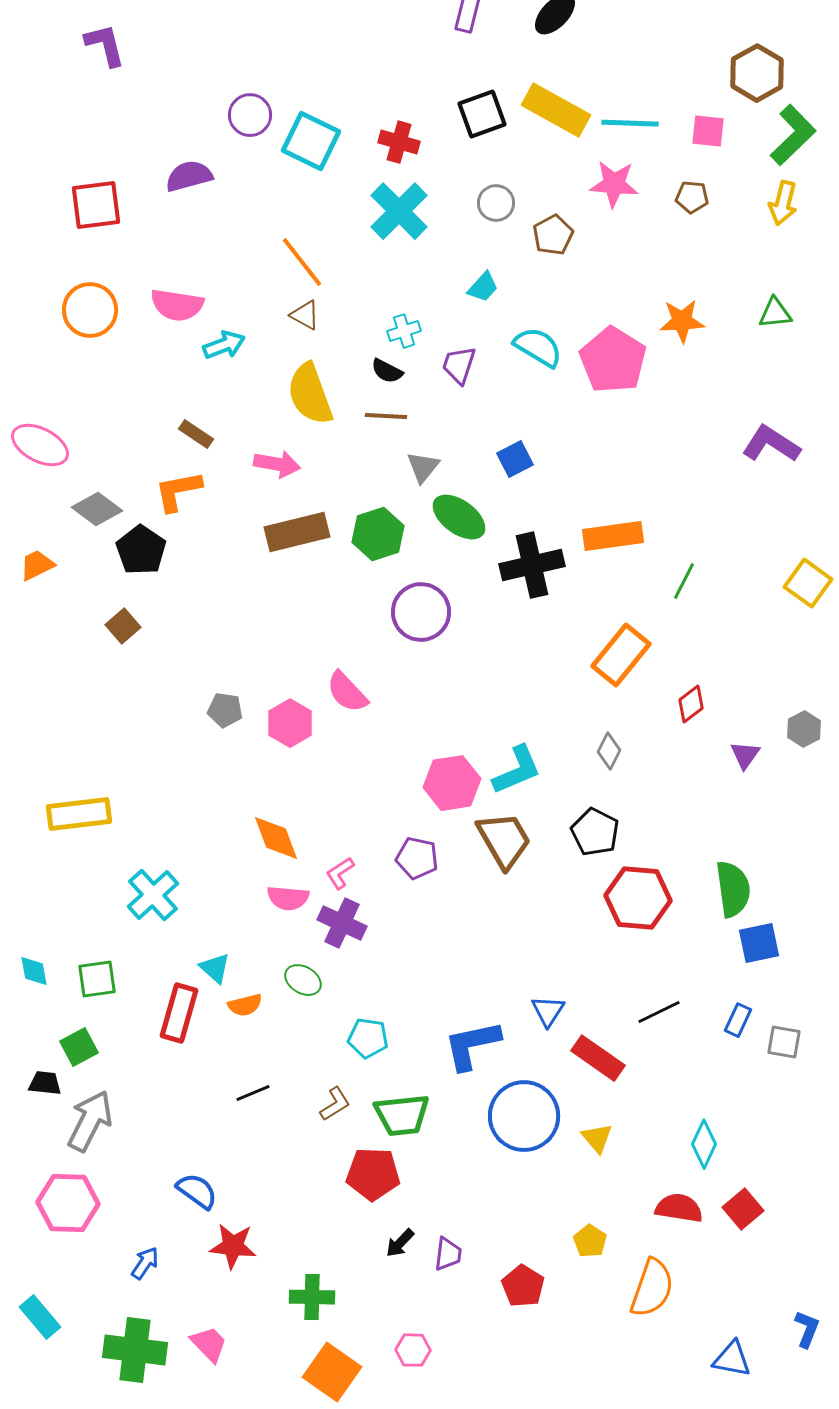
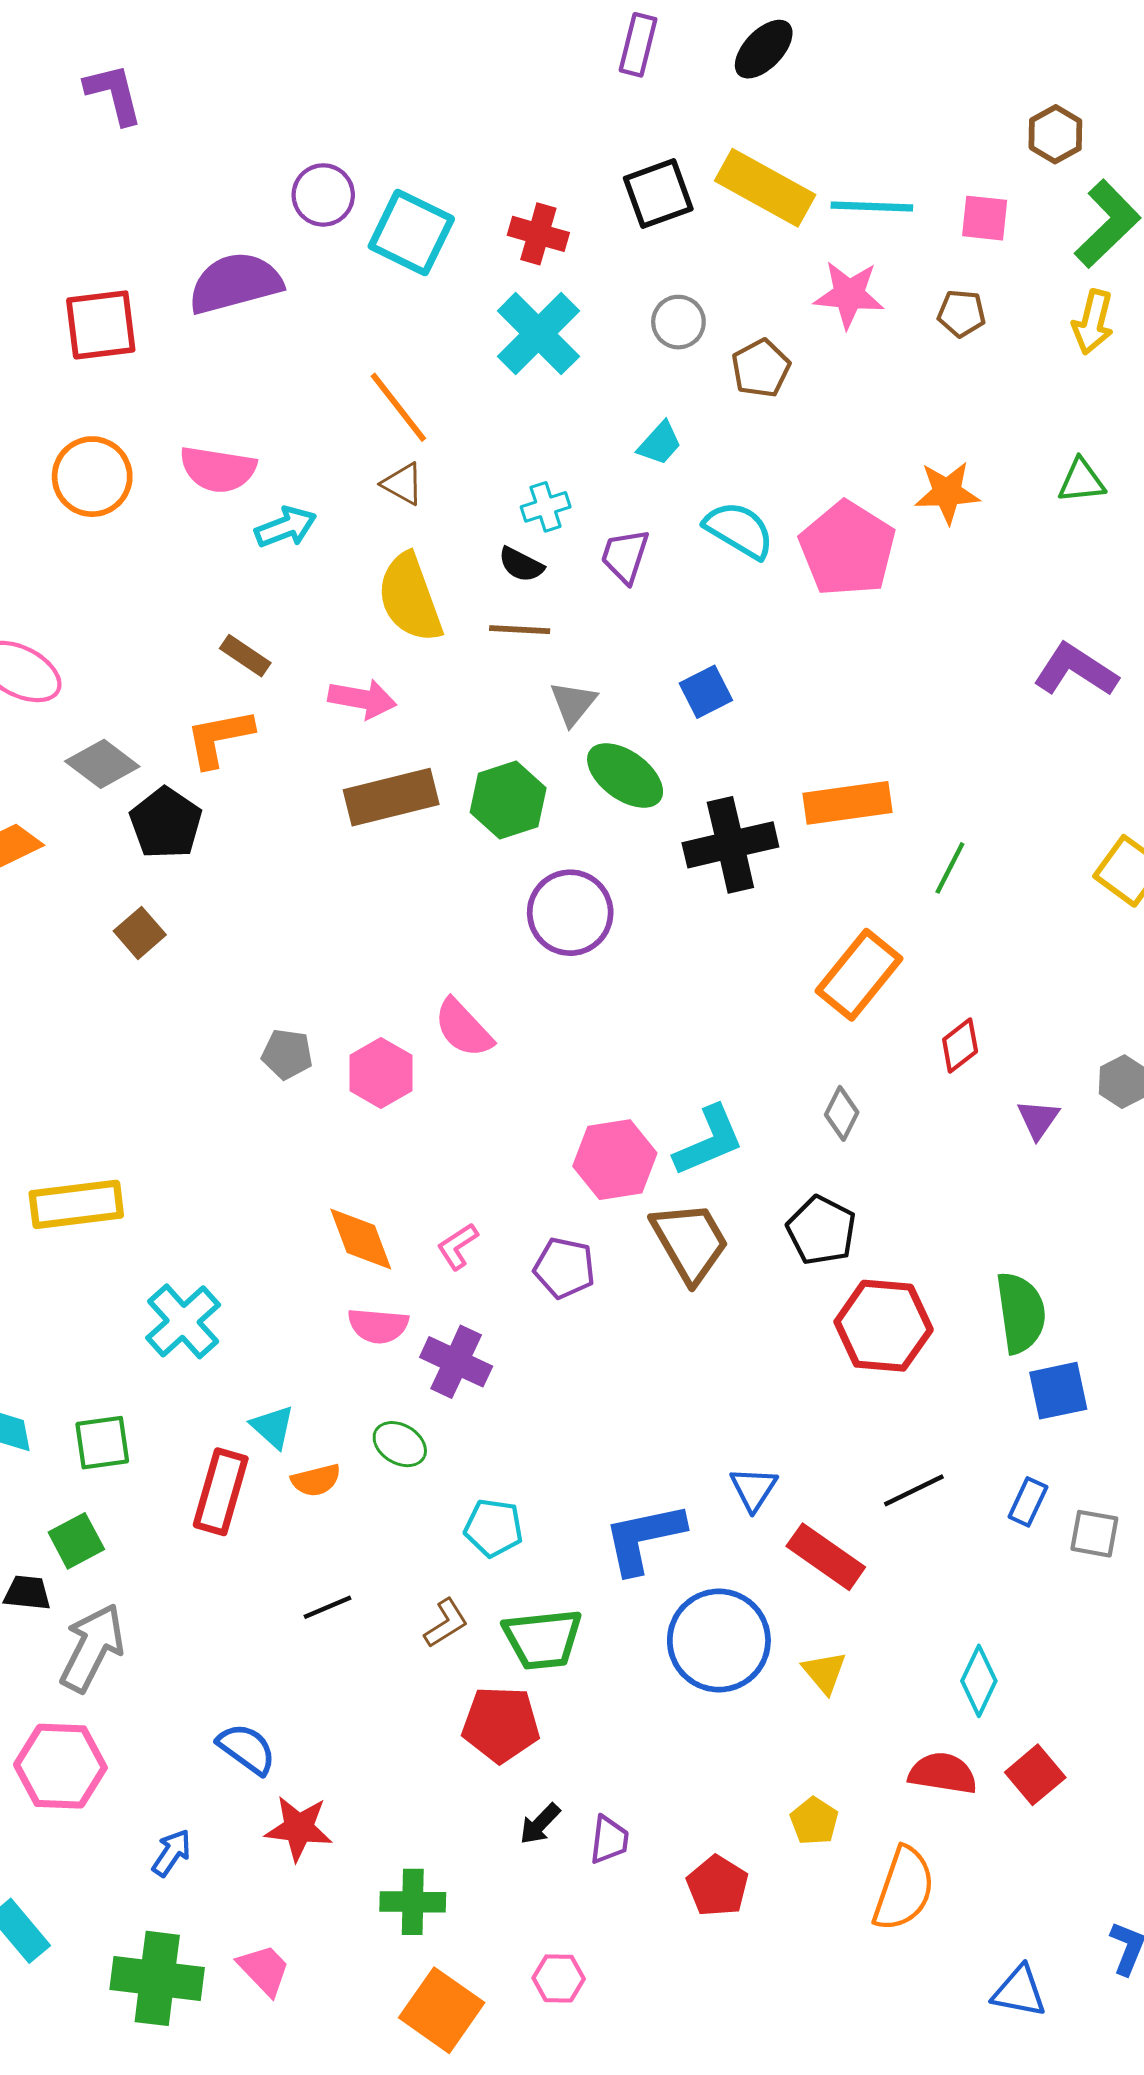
brown hexagon: (757, 73) -> (1055, 134), size x0.7
purple semicircle: (189, 176) -> (235, 283), size x1.4
pink L-shape: (340, 873) -> (458, 1246), moved

